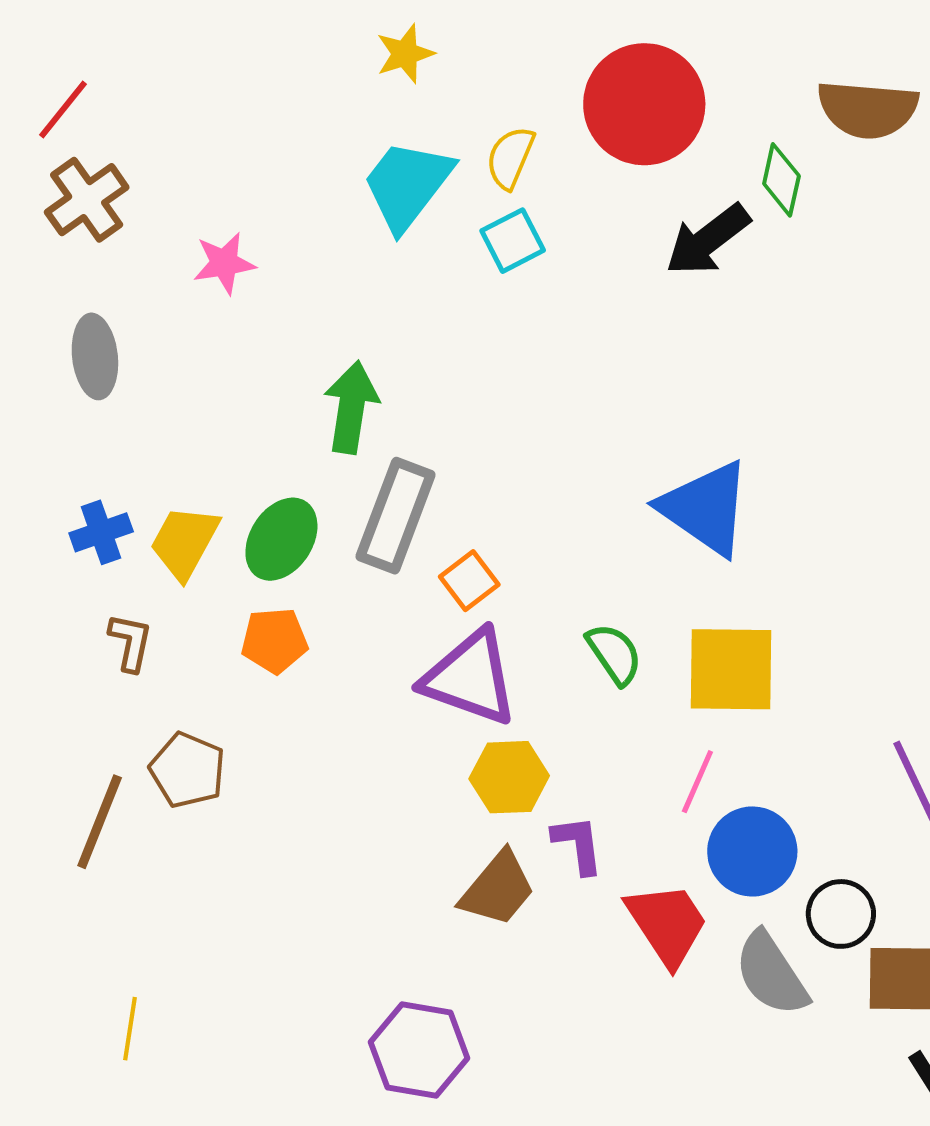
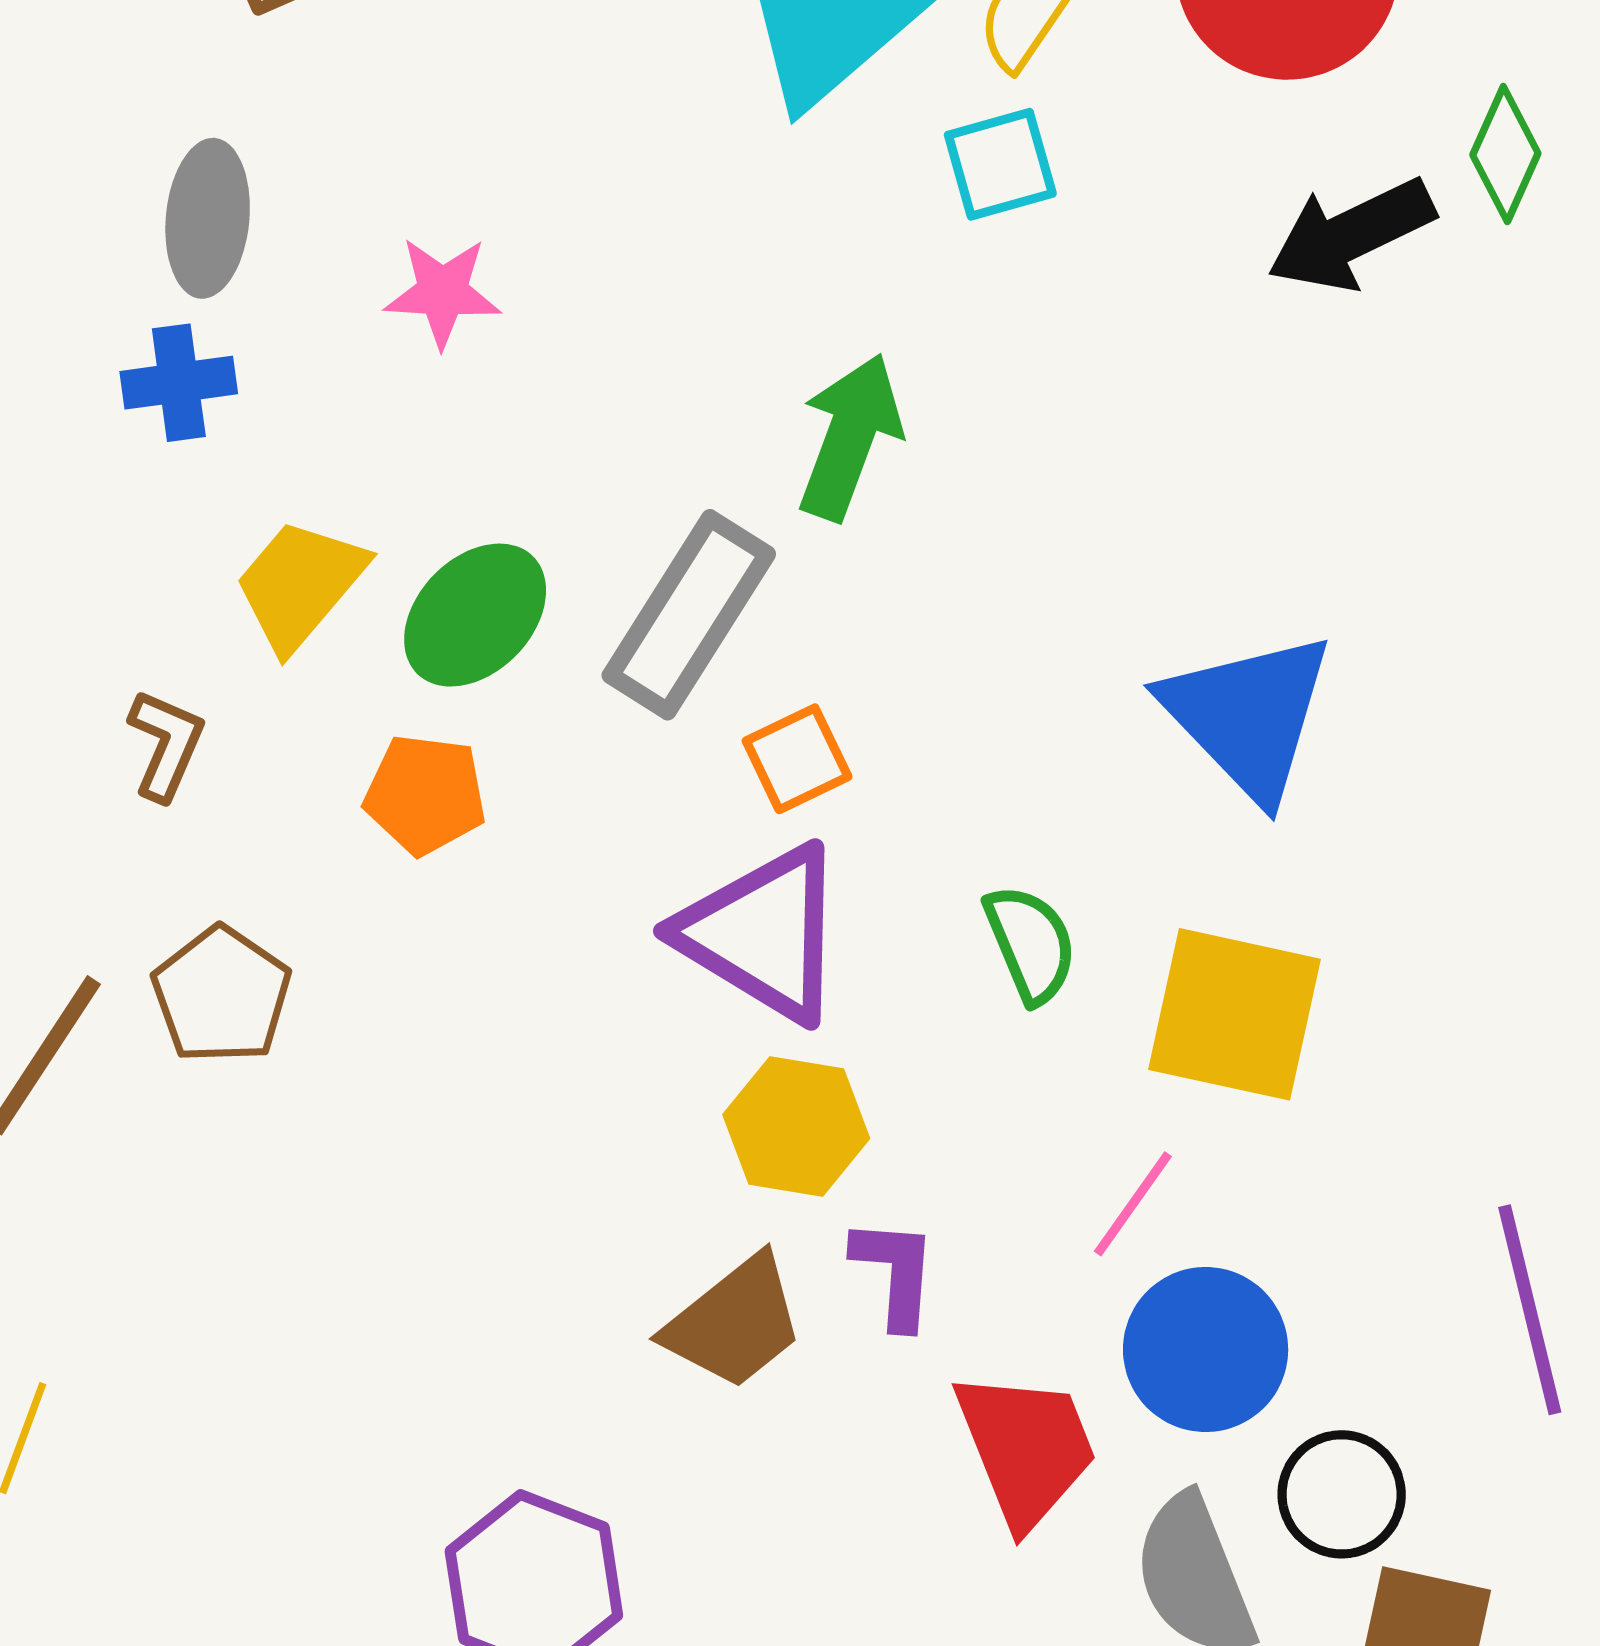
pink star: (224, 263) -> (443, 292), moved
green arrow: (351, 407) -> (850, 437), moved
blue cross: (101, 532) -> (179, 383), moved

